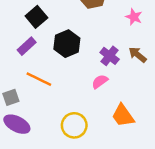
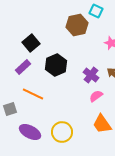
pink semicircle: (100, 81) -> (96, 96), moved
purple ellipse: (17, 124) -> (30, 132), moved

